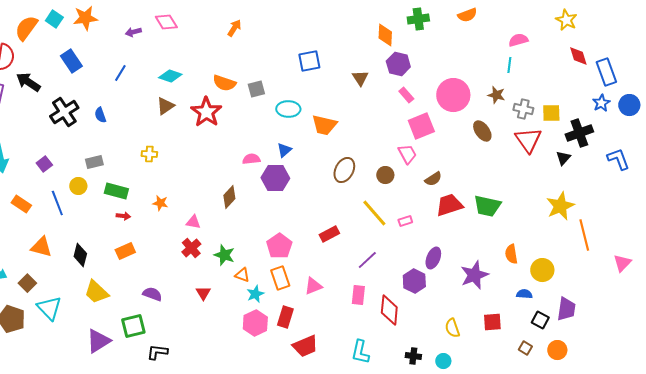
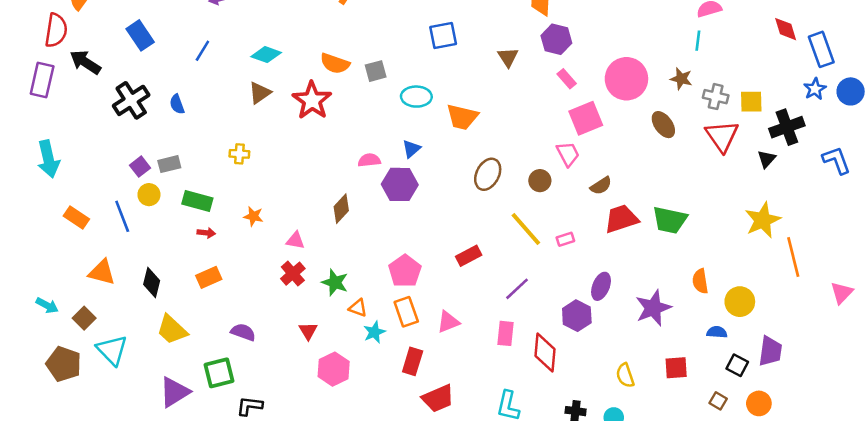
purple square: (44, 164) -> (140, 167), moved
pink hexagon: (255, 323) -> (334, 369), moved

